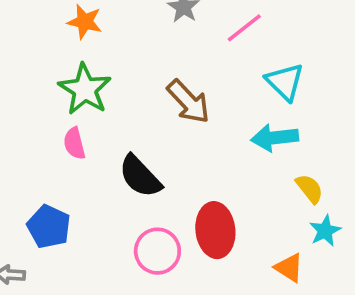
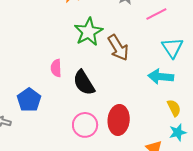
green star: (85, 89) -> (88, 32), moved
pink semicircle: (74, 143) -> (56, 68), moved

